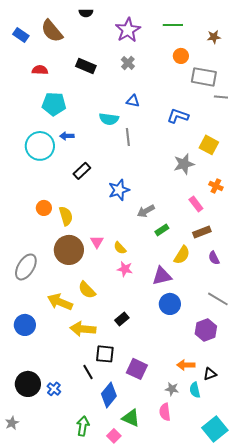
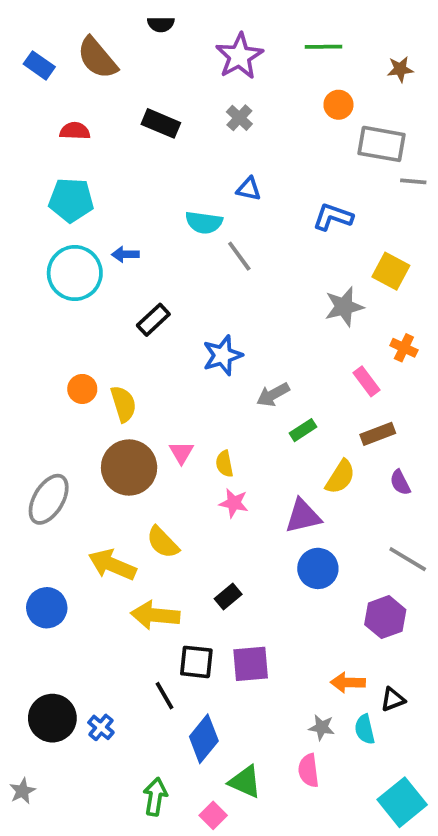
cyan pentagon: (54, 104) -> (71, 200), moved
gray line: (128, 137) -> (239, 256), turned -30
yellow semicircle: (120, 248) -> (224, 464), turned 32
purple square: (137, 369) -> (251, 664), moved, turned -30

